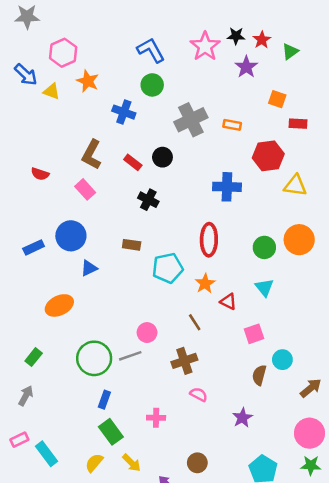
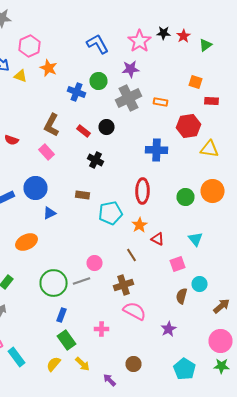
purple star: (246, 67) -> (130, 69), moved, turned 30
green circle: (152, 85) -> (98, 81), moved
cyan triangle: (264, 287) -> (196, 239), moved
pink semicircle: (199, 394) -> (134, 311), size x1.6

